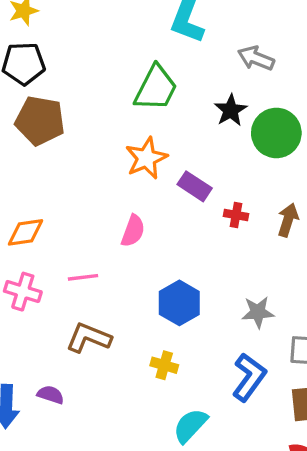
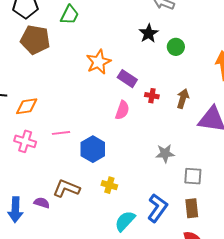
green trapezoid: (156, 88) -> (70, 15), moved, size x0.7
green circle: (276, 133) -> (176, 47), size x0.6
pink semicircle: (133, 231) -> (122, 110), moved
blue hexagon: (179, 303) -> (93, 149), moved
brown L-shape: (89, 338) -> (66, 188), moved
blue L-shape: (249, 377) -> (157, 208), moved

